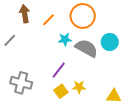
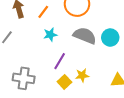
cyan star: (65, 39) -> (50, 35), moved
cyan circle: (110, 42) -> (110, 38), moved

